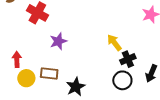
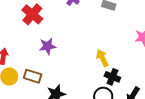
black cross: (128, 59) -> (112, 77), turned 35

